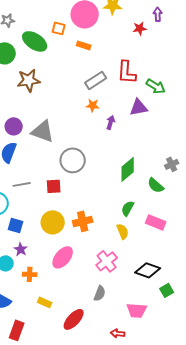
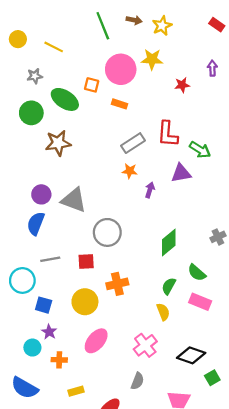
purple arrow: (158, 14) -> (212, 68), moved
green semicircle: (156, 185) -> (197, 273), moved
orange cross: (83, 221) -> (117, 284), moved
yellow rectangle: (45, 302) -> (76, 391), turned -40

